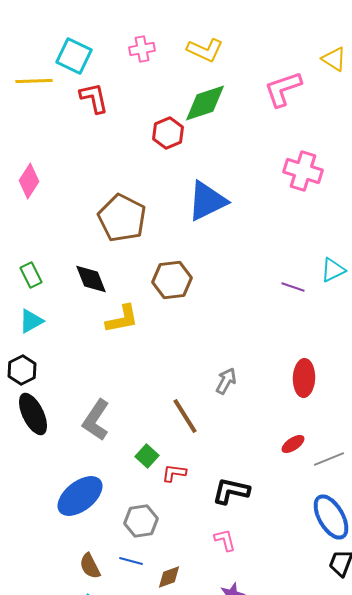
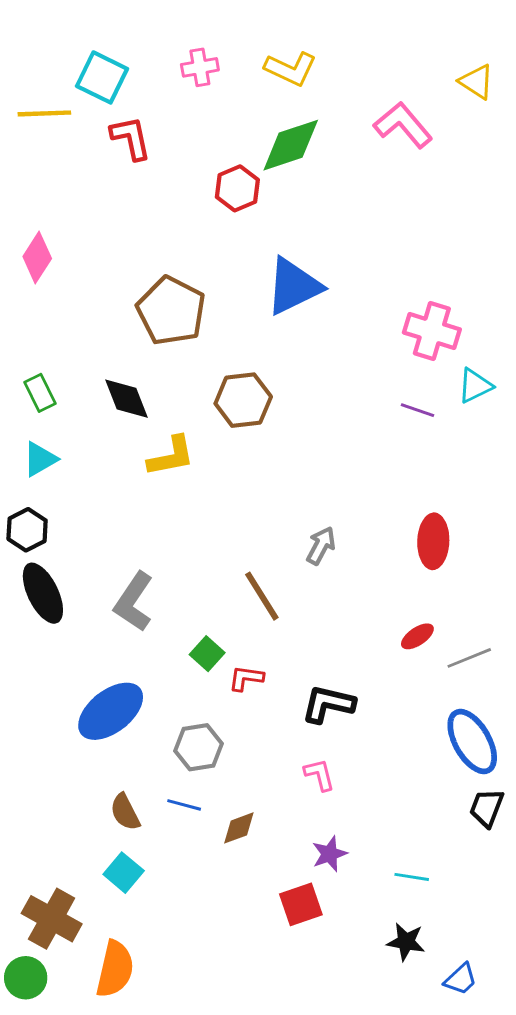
pink L-shape: (283, 89) -> (403, 125), turned 69
pink cross: (303, 171) -> (432, 331), moved

